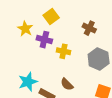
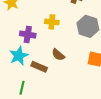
purple cross: (44, 40) -> (28, 34), moved

